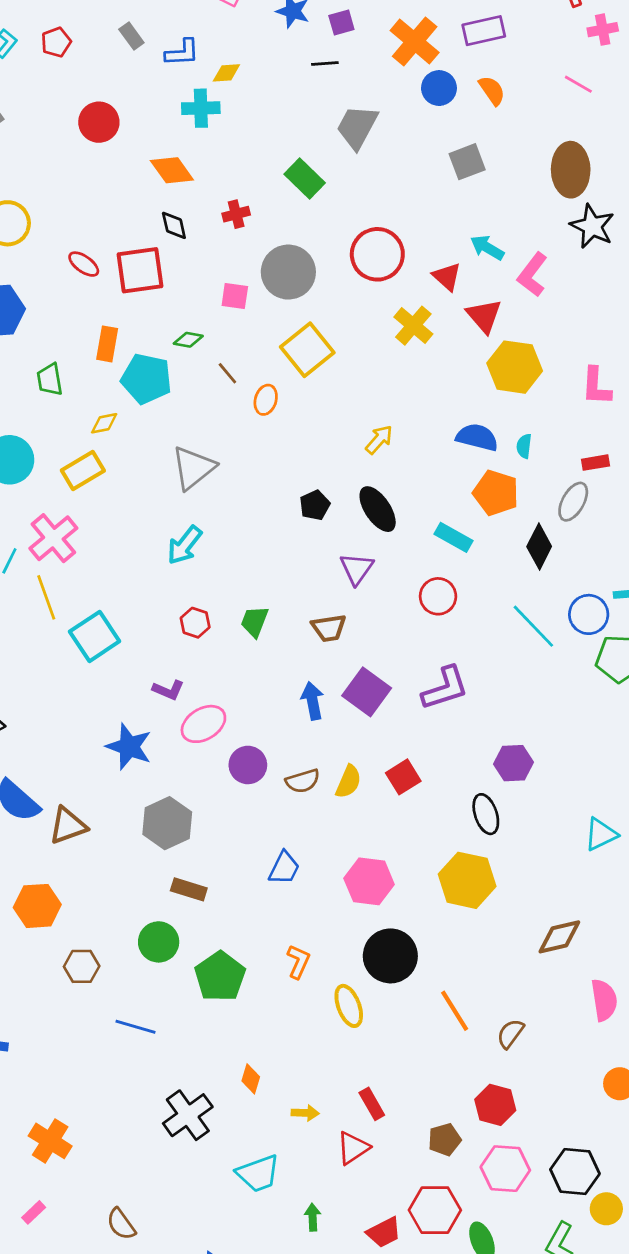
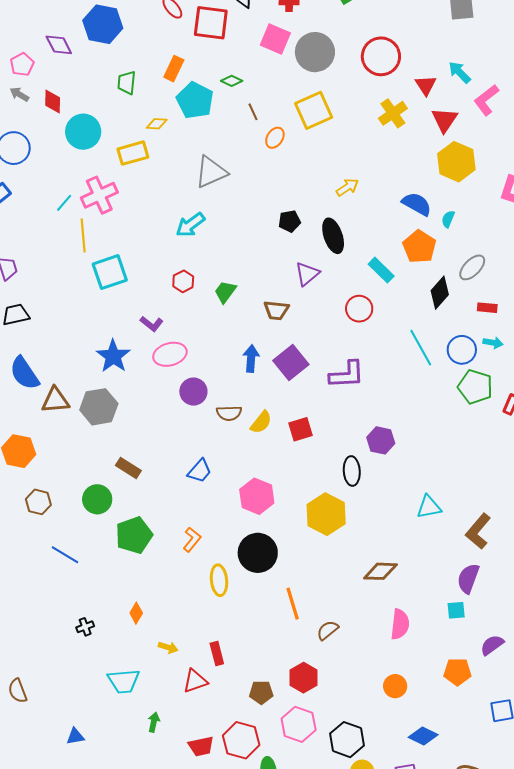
pink square: (235, 296) -> (275, 39), moved, size x1.4
red rectangle: (596, 463) -> (487, 308), moved
gray hexagon: (167, 823) -> (99, 407), moved
black cross: (188, 1115) -> (85, 627), size x0.5

